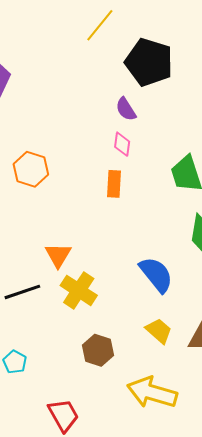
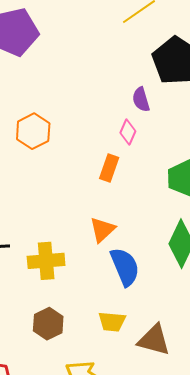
orange triangle: (58, 255) -> (102, 230), moved
yellow cross: (79, 290) -> (46, 261), turned 36
yellow trapezoid: (159, 331) -> (112, 322), turned 128

